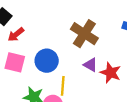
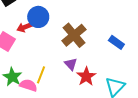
red arrow: (16, 35) -> (25, 27), moved
blue circle: (47, 61) -> (38, 17), moved

